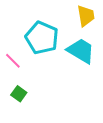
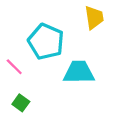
cyan trapezoid: (81, 51) -> (79, 72), moved, turned -32

